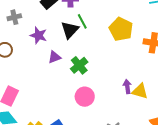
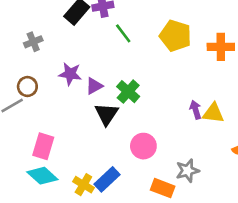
black triangle: (70, 30) -> (107, 114), moved
purple star: (39, 35) -> (70, 74), moved
pink circle: (85, 97) -> (143, 146), moved

